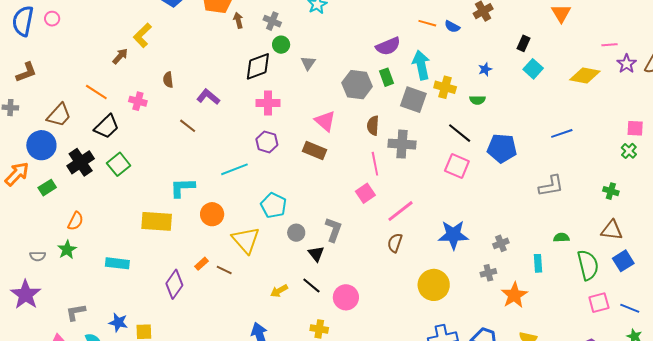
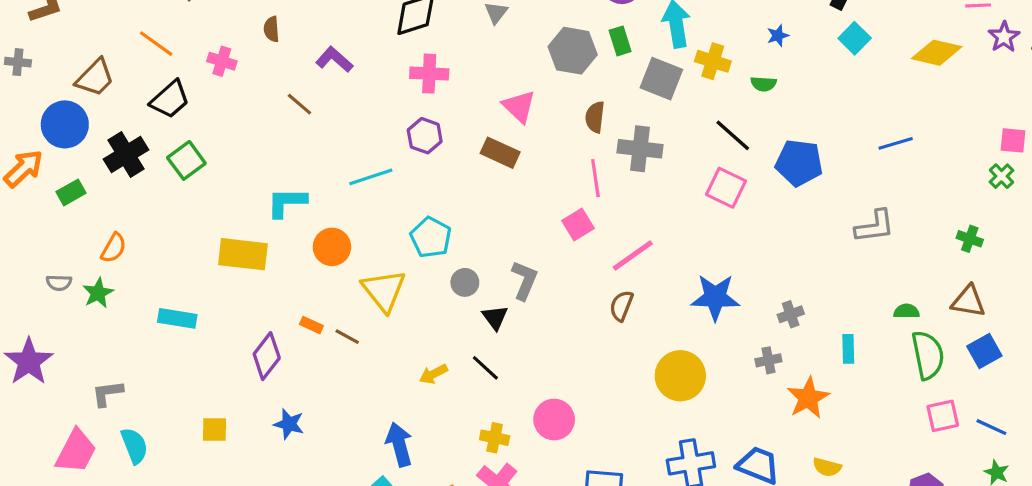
green semicircle: (561, 238) -> (906, 311), moved
gray semicircle: (38, 256) -> (59, 283), moved
orange rectangle: (201, 264) -> (311, 325), turned 64
pink circle: (346, 297) -> (554, 420), moved
blue star: (118, 322) -> (289, 424), moved

